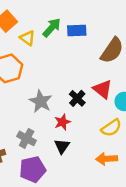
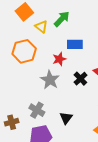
blue rectangle: (77, 31) -> (75, 44), moved
red star: (62, 122) -> (59, 59), moved

